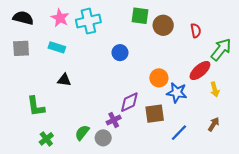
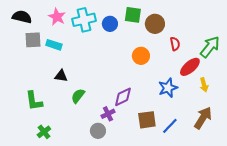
red semicircle: (196, 31) -> (175, 44), moved
gray square: (21, 48) -> (33, 40), moved
blue circle: (120, 53) -> (110, 24), moved
orange circle: (159, 78) -> (141, 56), moved
blue star: (177, 93) -> (168, 88), turned -30
brown square: (155, 114) -> (147, 120), moved
brown arrow: (214, 124) -> (203, 118), size x1.6
green semicircle: (82, 133) -> (78, 96), moved

